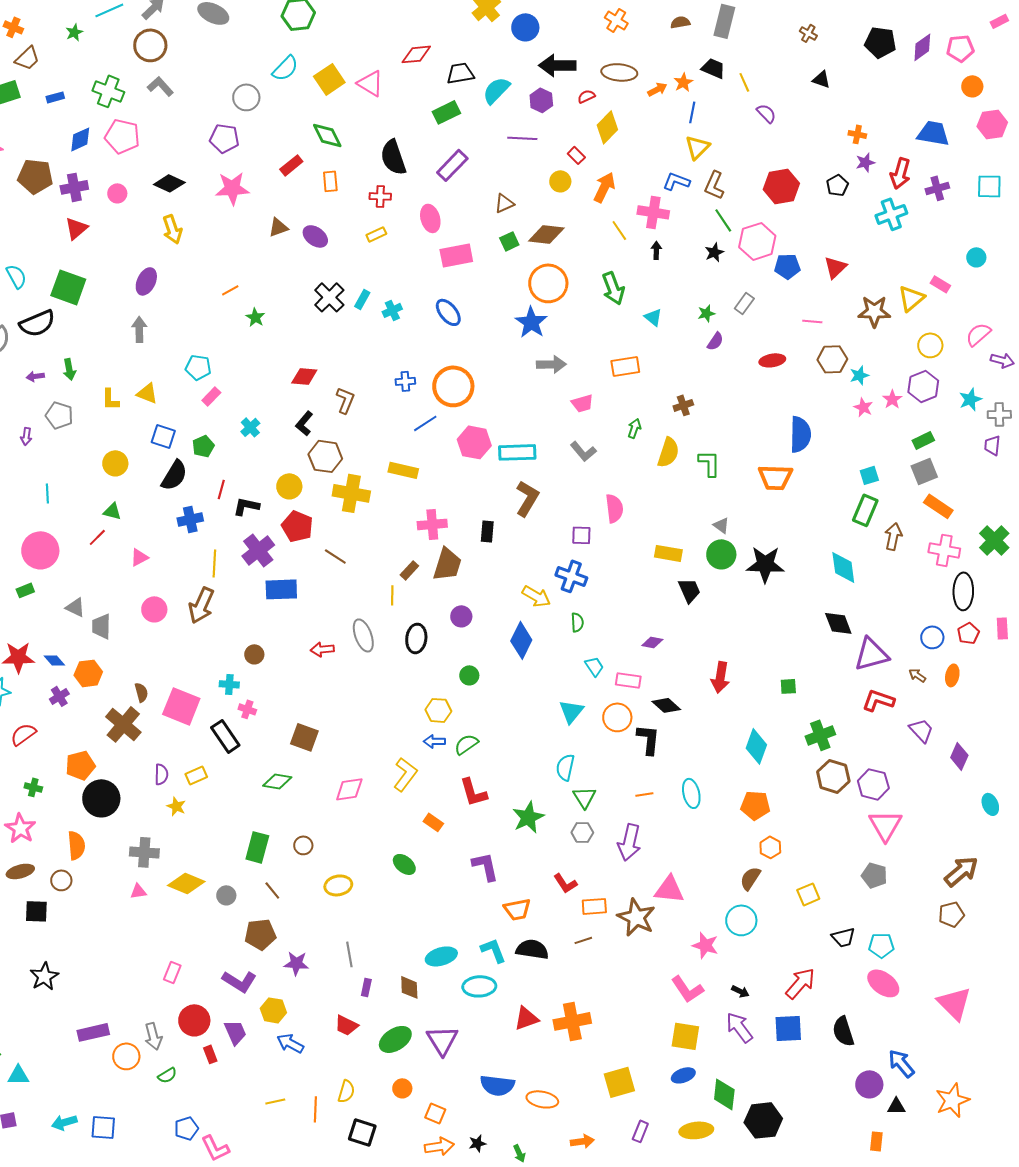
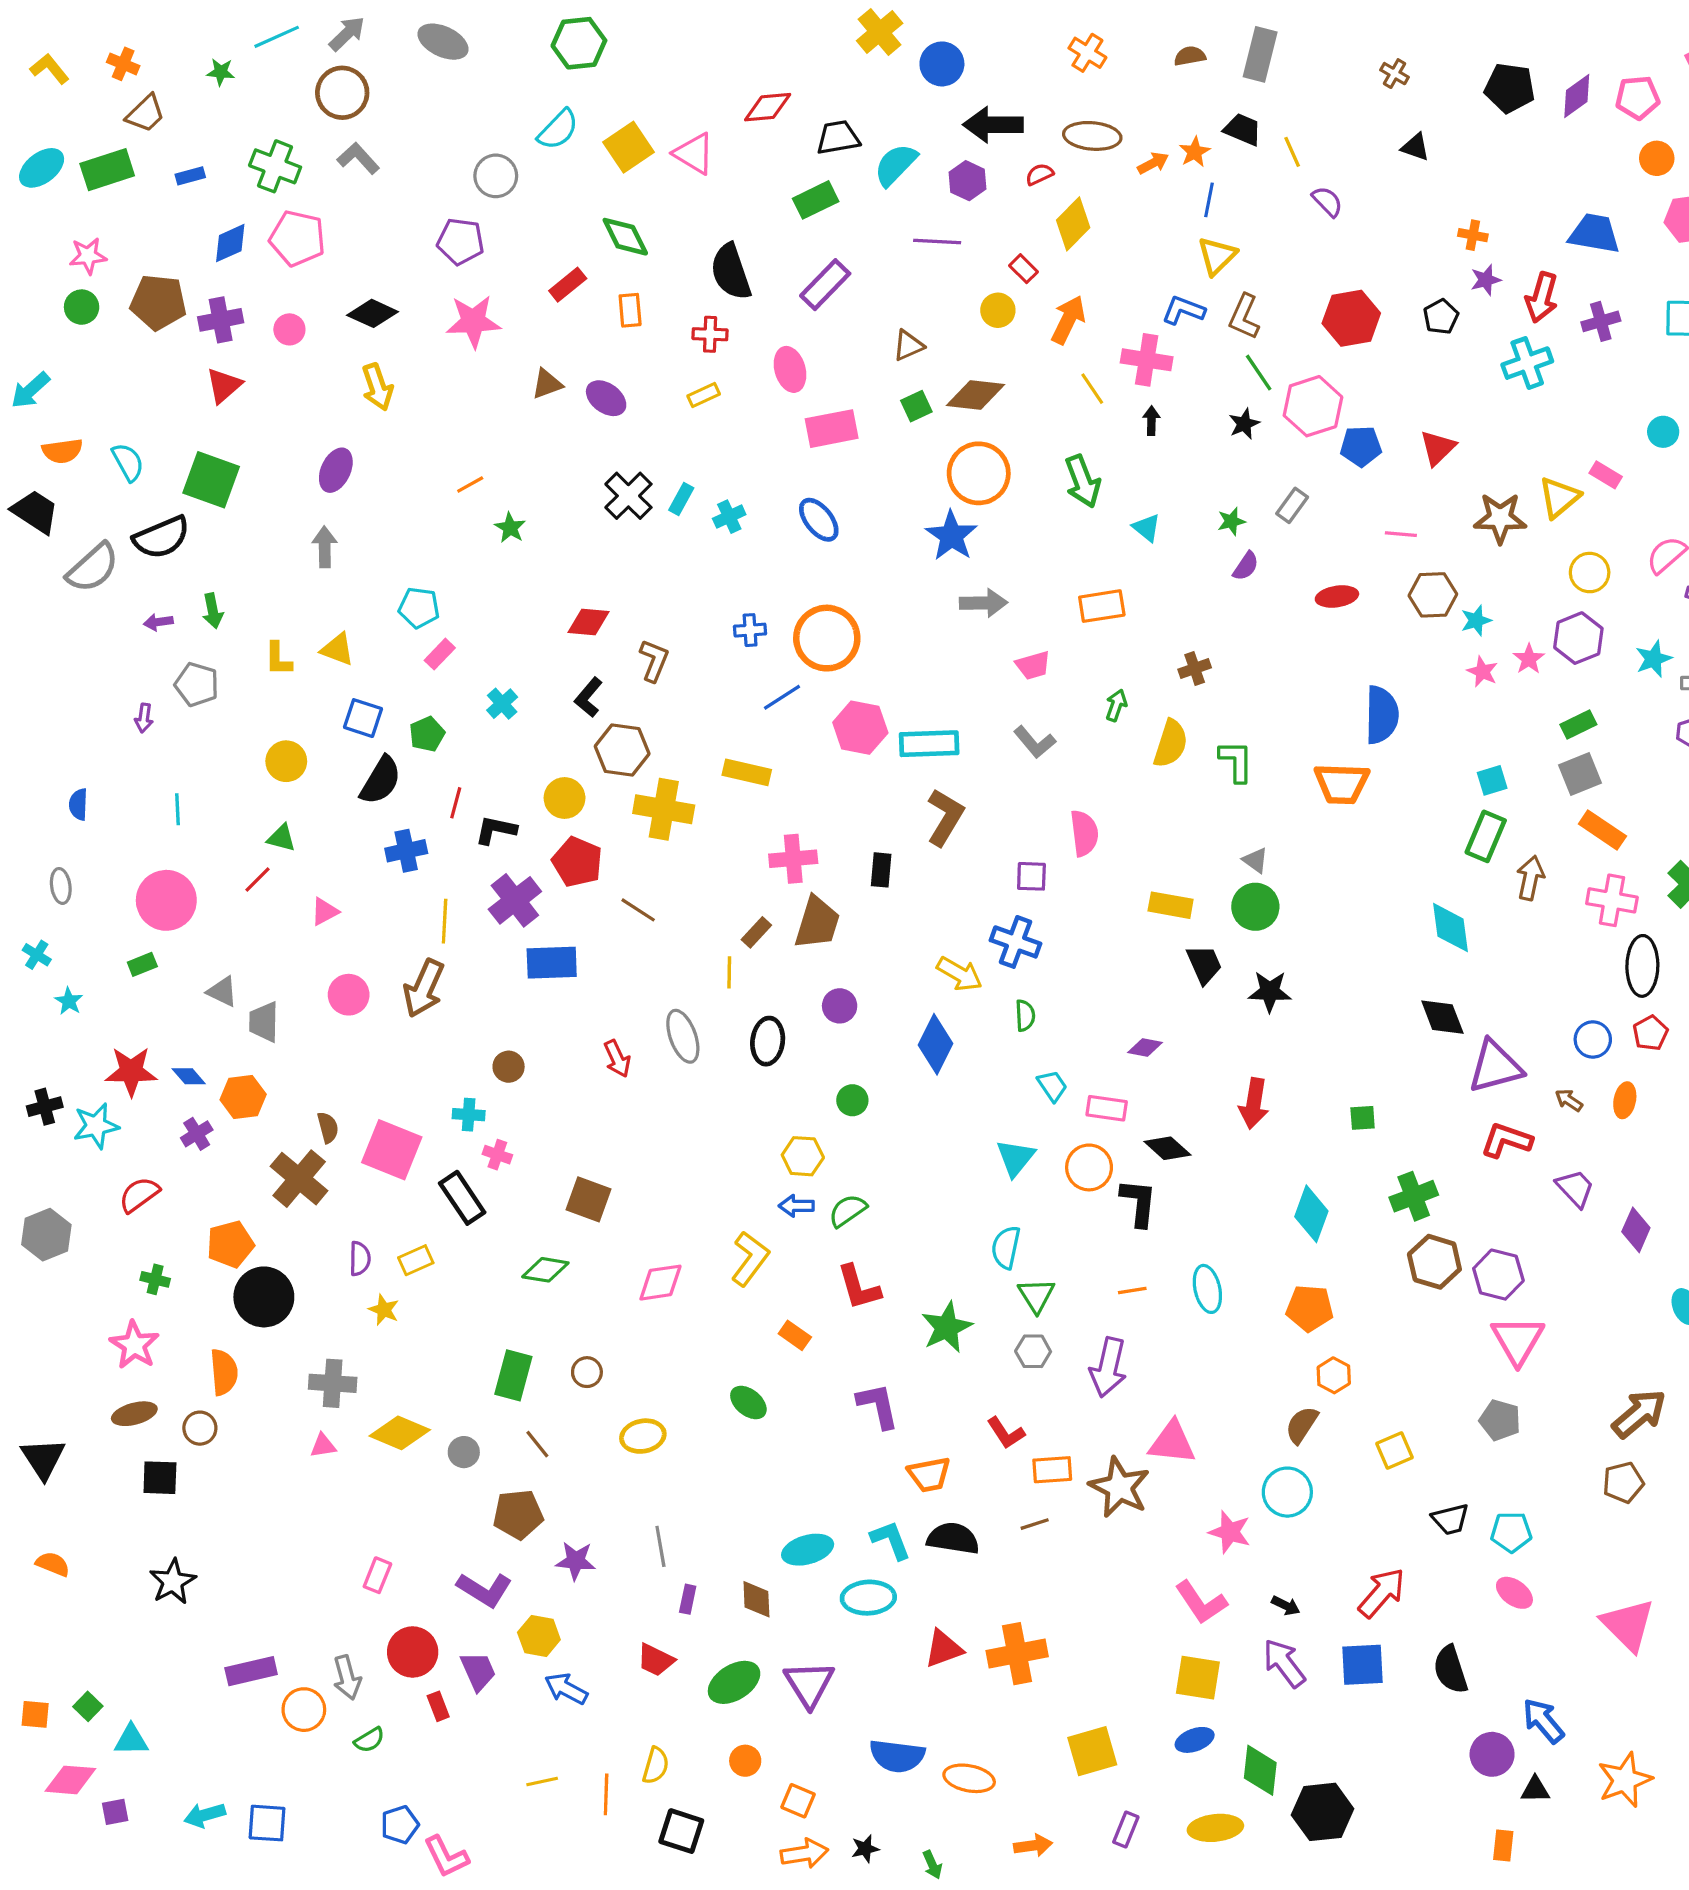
green star: (74, 32) -> (221, 72), turned 30
black star: (765, 564) -> (1270, 992), moved, size x0.7
red arrow: (322, 649) -> (617, 1059), turned -110
pink ellipse: (883, 983) -> (1514, 1593), size x0.7

